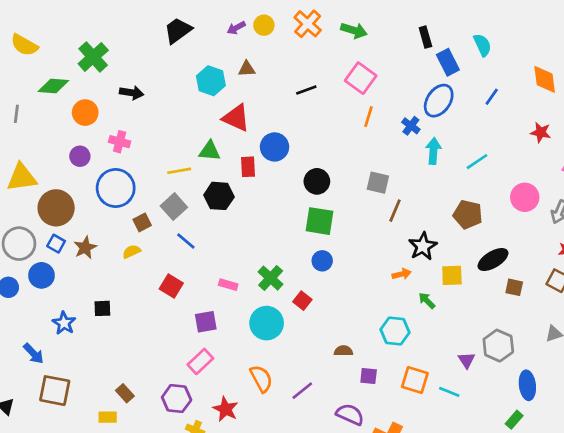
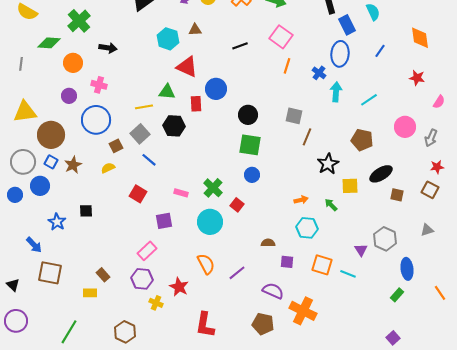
blue ellipse: (439, 101) -> (340, 54), turned -30
orange arrow: (402, 274) -> (301, 200), moved
pink rectangle: (200, 361) -> (147, 251), moved

